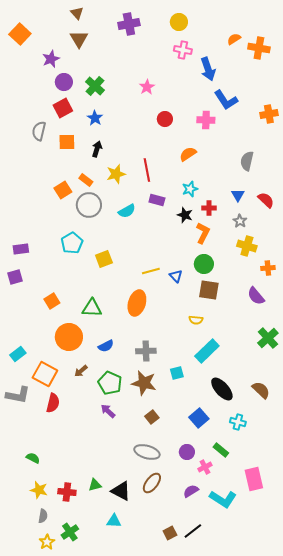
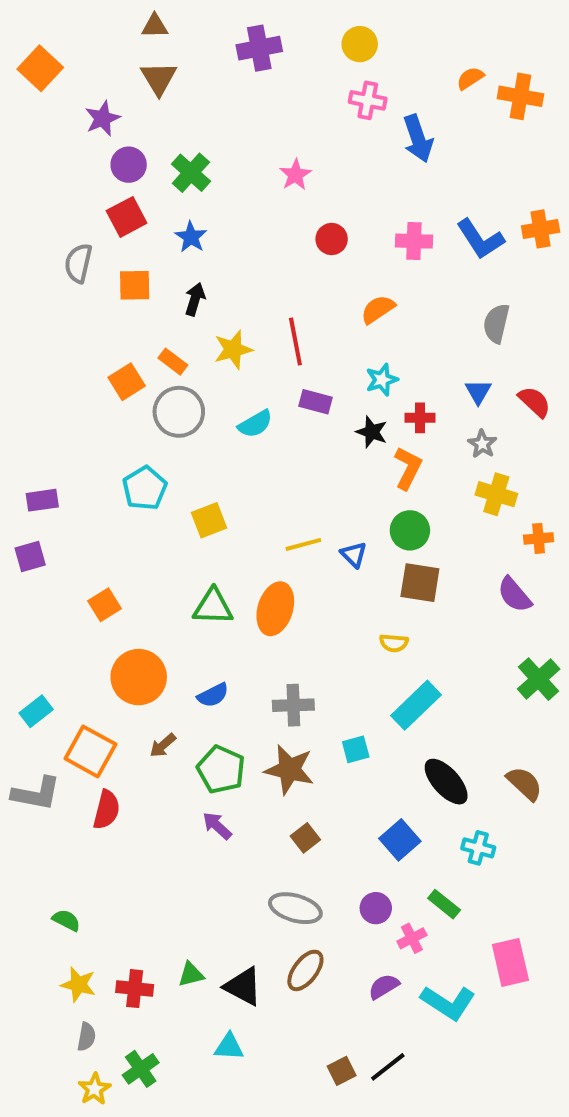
brown triangle: (77, 13) -> (155, 26), turned -48
blue L-shape: (226, 100) -> (480, 239), moved
green triangle: (92, 308) -> (213, 607), moved

